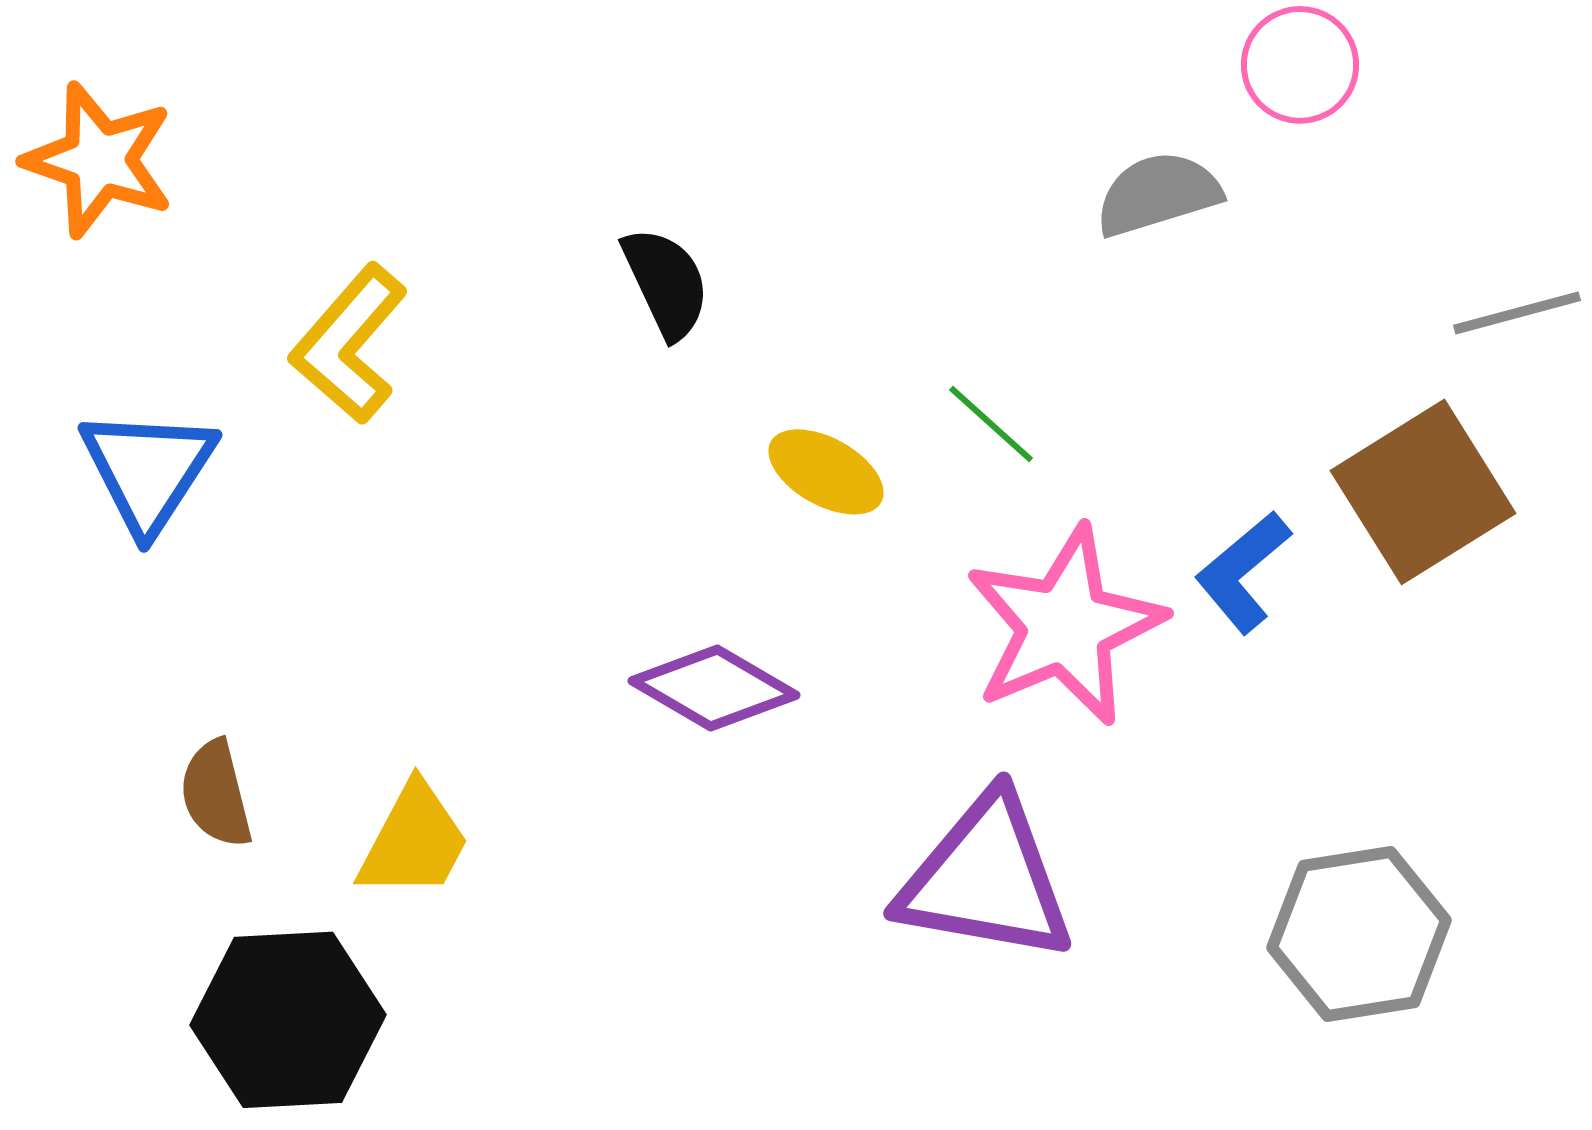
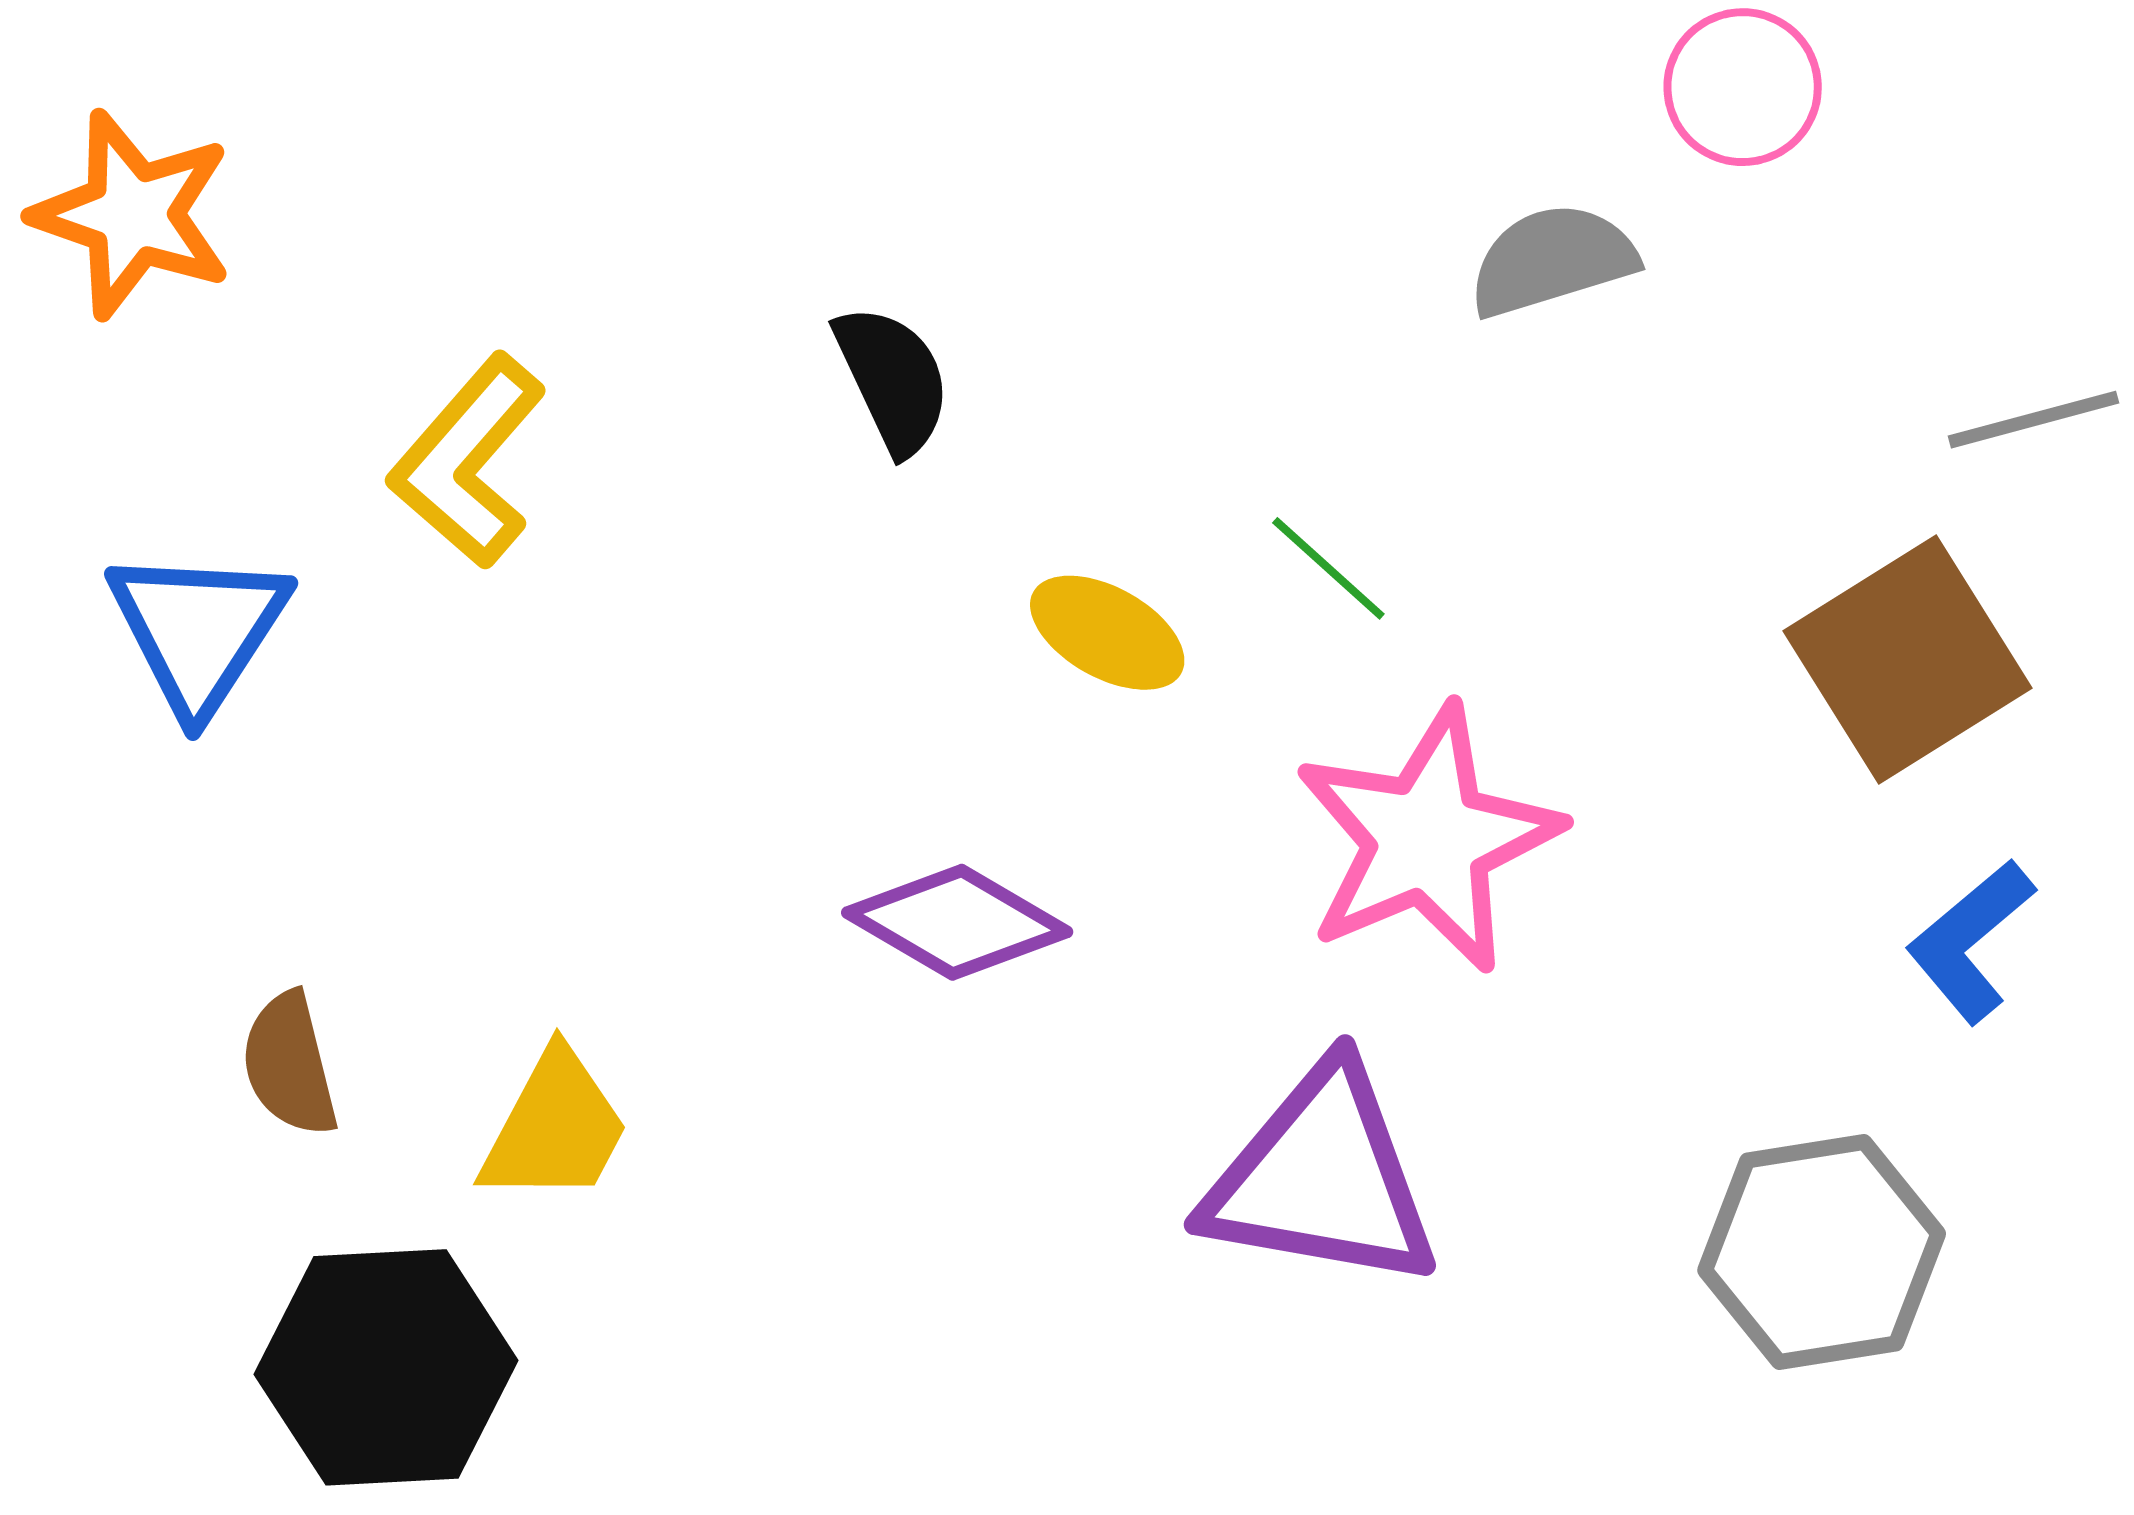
blue L-shape: (1243, 572) -> (1970, 941), moved

